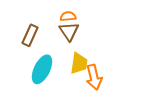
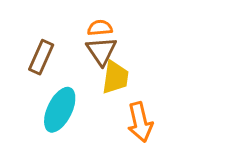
yellow trapezoid: (79, 63) -> (115, 77), moved

